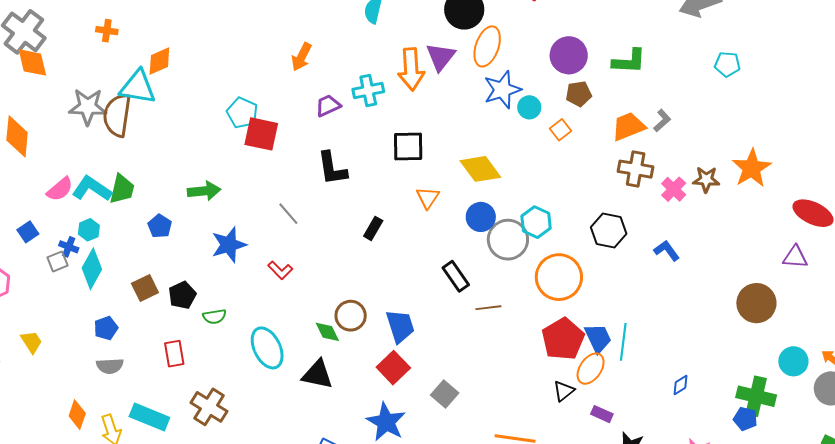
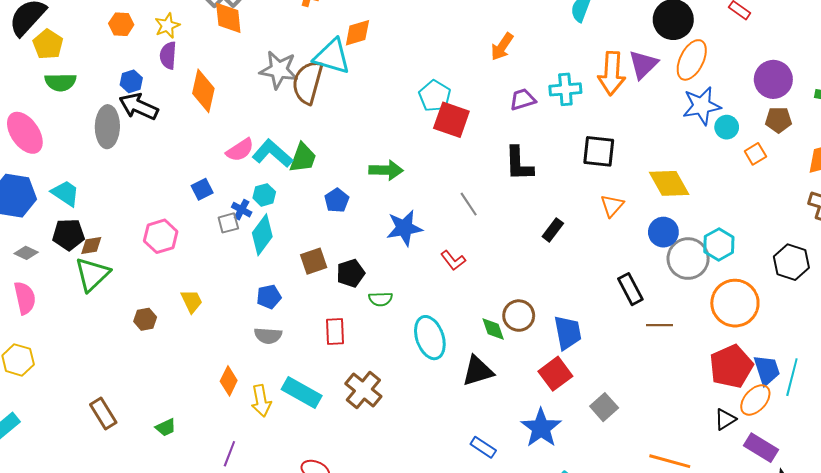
black triangle: (318, 374) -> (478, 371), turned -36
purple rectangle: (602, 414) -> (761, 448), size x1.5

